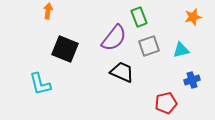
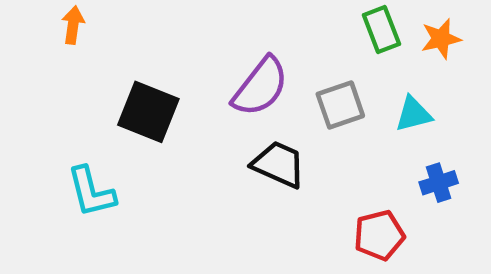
orange arrow: (48, 11) -> (73, 25), moved
green rectangle: (139, 17) -> (381, 30), moved

